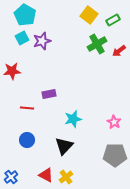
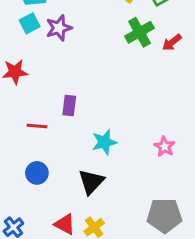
purple rectangle: (49, 94) -> (69, 106), turned -72
gray pentagon: (115, 155) -> (164, 215), moved

